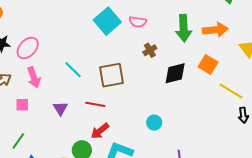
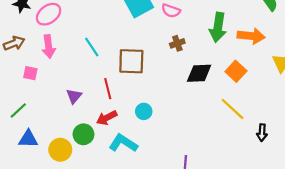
yellow line: (231, 91) -> (232, 109), moved
red line: (95, 104) -> (108, 89), turned 54
purple triangle: (60, 108) -> (74, 96), moved
cyan circle: (154, 123) -> (144, 111), moved

